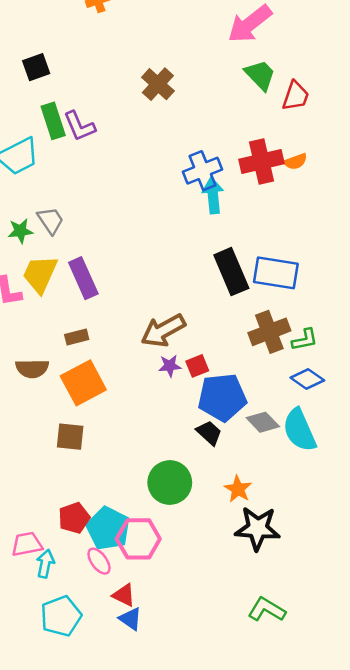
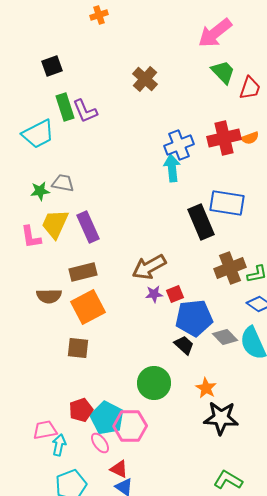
cyan arrow: (213, 196) -> (172, 168), moved
gray trapezoid: (51, 220) -> (63, 183), turned -45
blue rectangle: (276, 273) -> (227, 203), moved
brown rectangle: (77, 337) -> (83, 272), size x1.5

